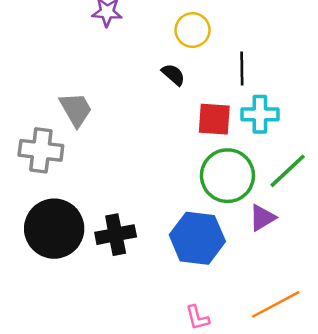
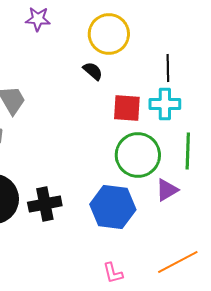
yellow circle: (193, 30) -> (109, 34), size x1.4
black line: (242, 69) -> (168, 68), moved
green line: (288, 171) -> (188, 151), turned -45

